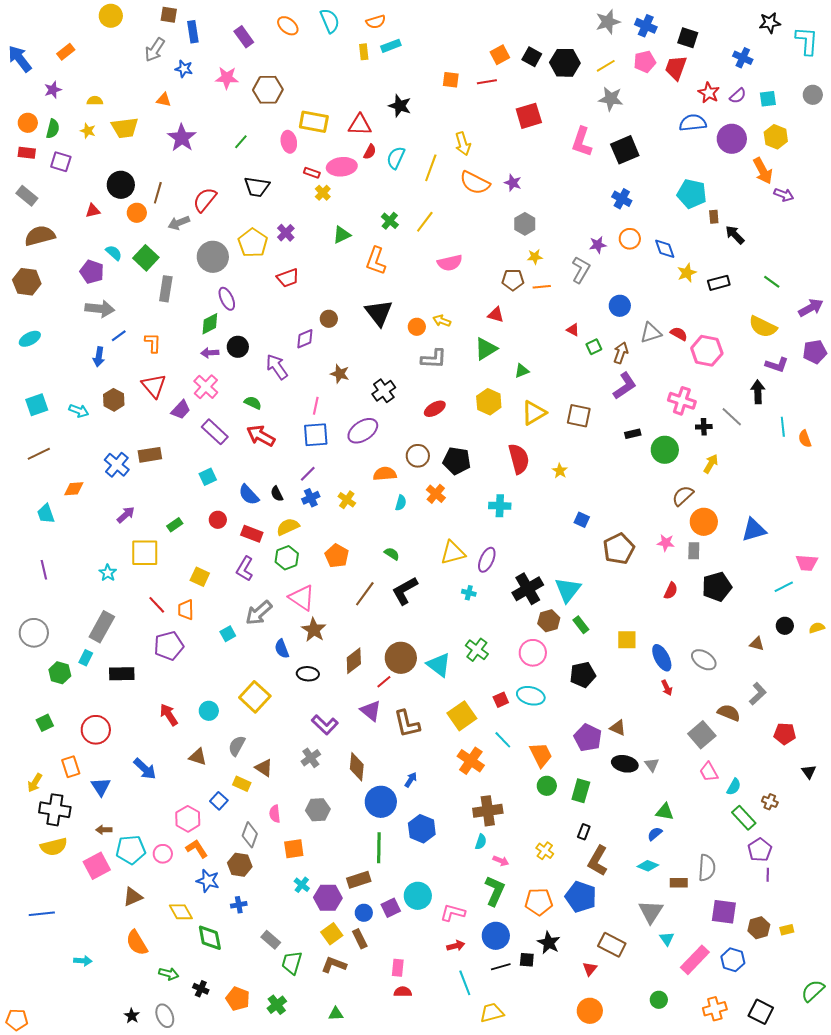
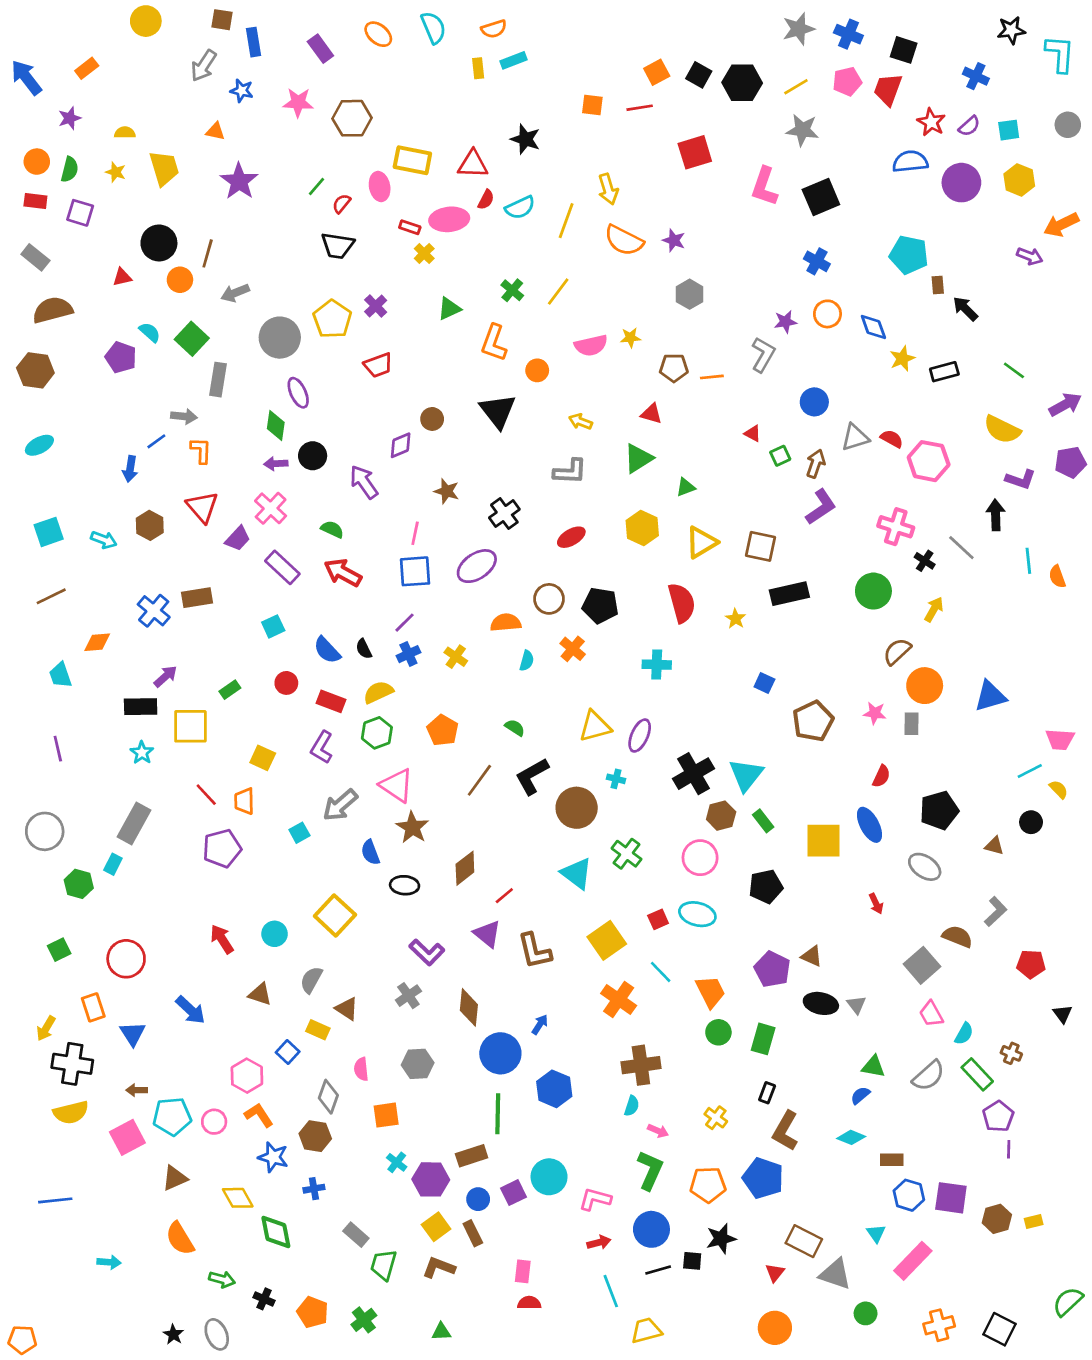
yellow trapezoid: (125, 128) -> (164, 168), turned -100
cyan semicircle: (396, 158) -> (520, 208), turned -140
orange arrow: (763, 171) -> (1061, 225), moved, turned 92
red semicircle: (205, 200) -> (341, 204), moved, size x0.6
yellow star: (535, 257) -> (630, 338), moved
gray arrow: (100, 309) -> (184, 416), moved, size x0.7
green diamond: (210, 324) -> (276, 426), turned -55
orange circle: (417, 327) -> (537, 370), moved
black cross: (704, 427) -> (925, 561), turned 35
black rectangle: (633, 434) -> (789, 594), moved, size x1.8
black pentagon: (717, 587) -> (939, 810), moved
yellow semicircle: (817, 628) -> (1059, 789), moved, turned 63
yellow square: (627, 640) -> (824, 841), size x1.4
brown circle: (401, 658) -> (577, 808), moved
blue ellipse: (662, 658) -> (869, 825), moved
black rectangle: (122, 674) -> (141, 707), moved
gray semicircle: (707, 868) -> (929, 1076), moved, turned 44
gray triangle: (651, 912) -> (835, 1274), moved, turned -44
black star: (549, 943) -> (721, 1239), turned 30
blue hexagon: (733, 960) -> (909, 1195), moved

